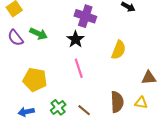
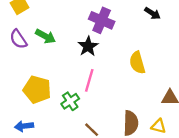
yellow semicircle: (119, 50) -> (137, 63), turned 138
pink line: (79, 68) -> (89, 80), turned 30
green cross: (58, 107) -> (70, 101), moved

